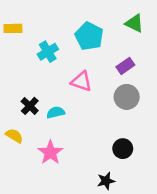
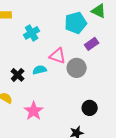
cyan pentagon: (89, 36) -> (76, 23), moved, turned 30
gray circle: (127, 97) -> (77, 68), moved
cyan semicircle: (56, 112) -> (40, 70), moved

